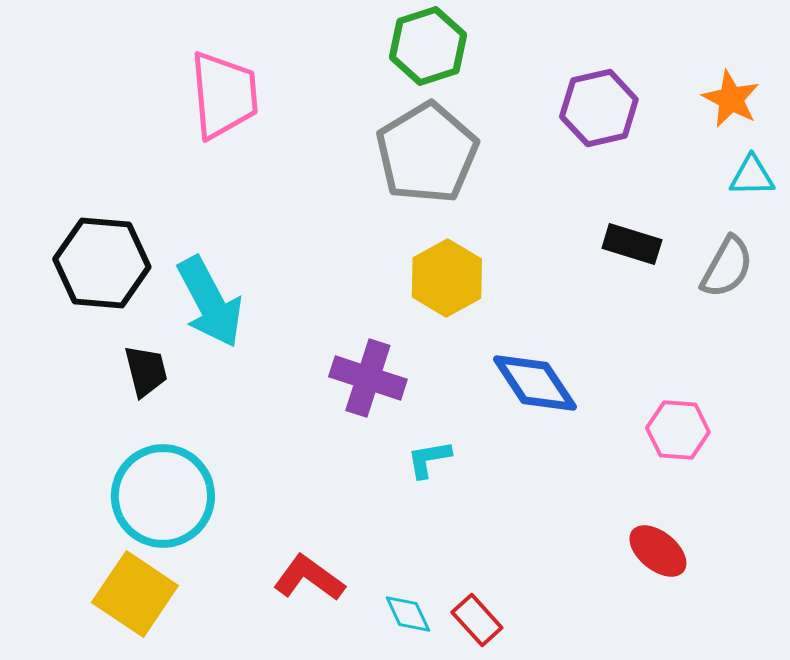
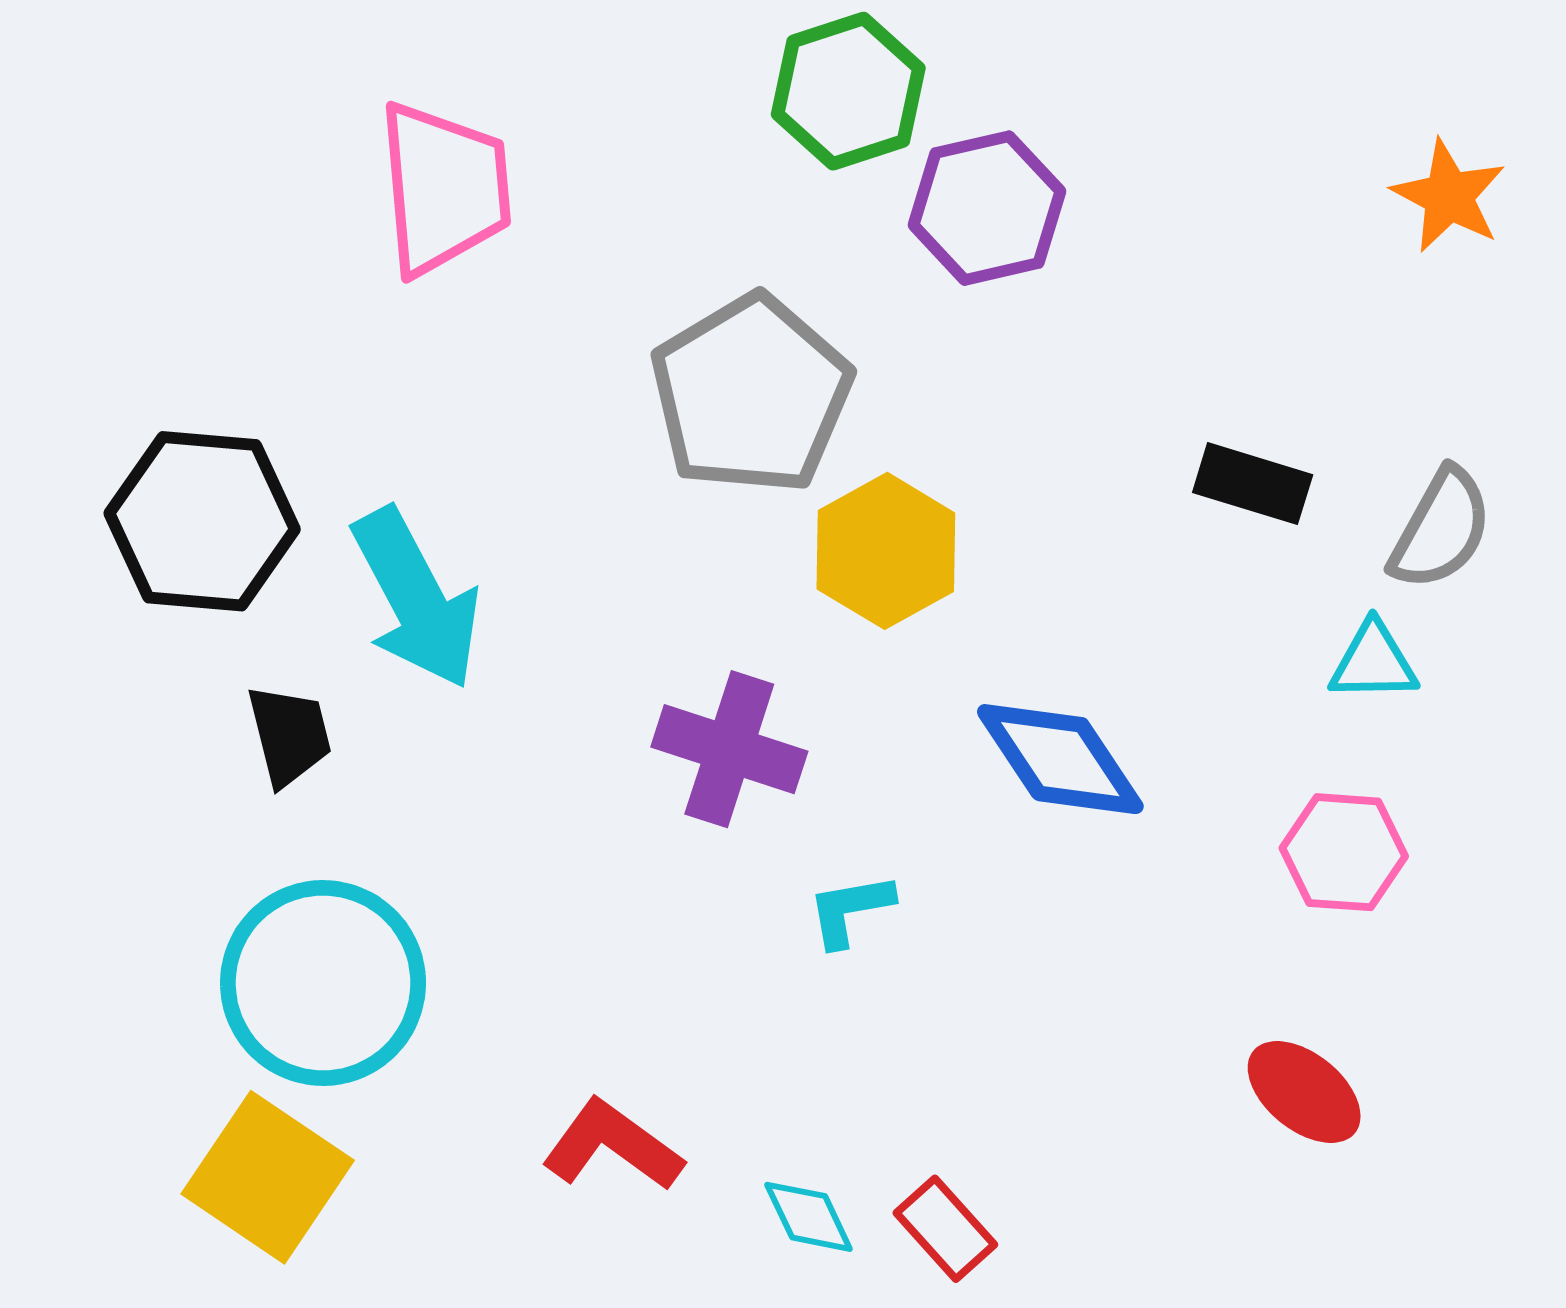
purple hexagon: (599, 108) -> (987, 208), moved
gray pentagon: (427, 153) -> (751, 394), moved
cyan triangle: (752, 176) -> (1373, 662), moved

